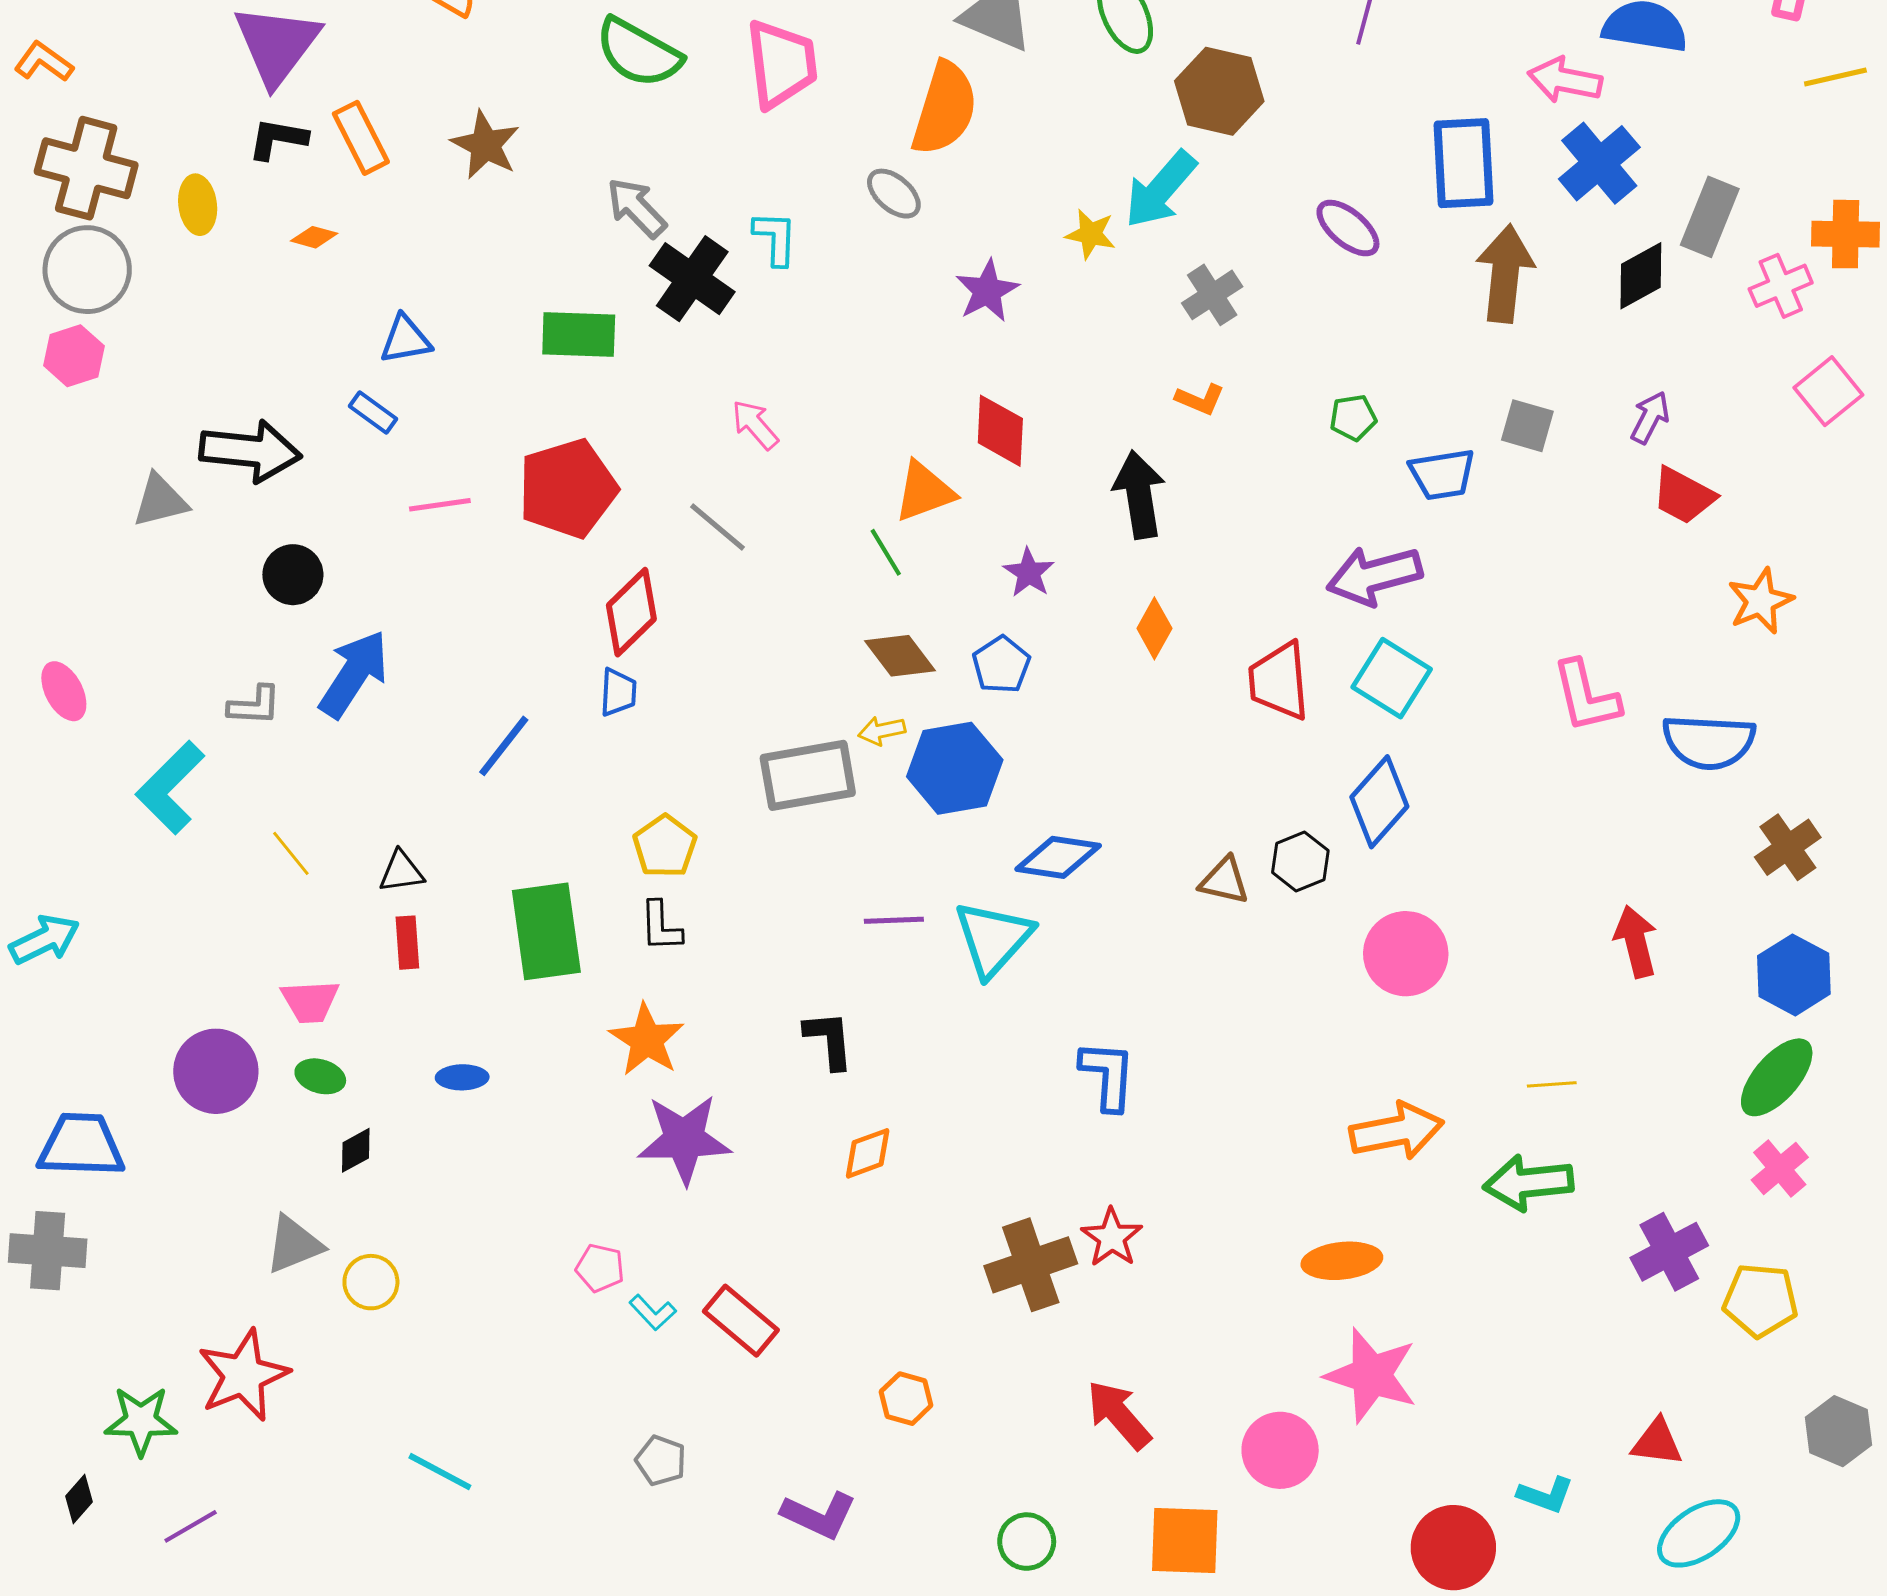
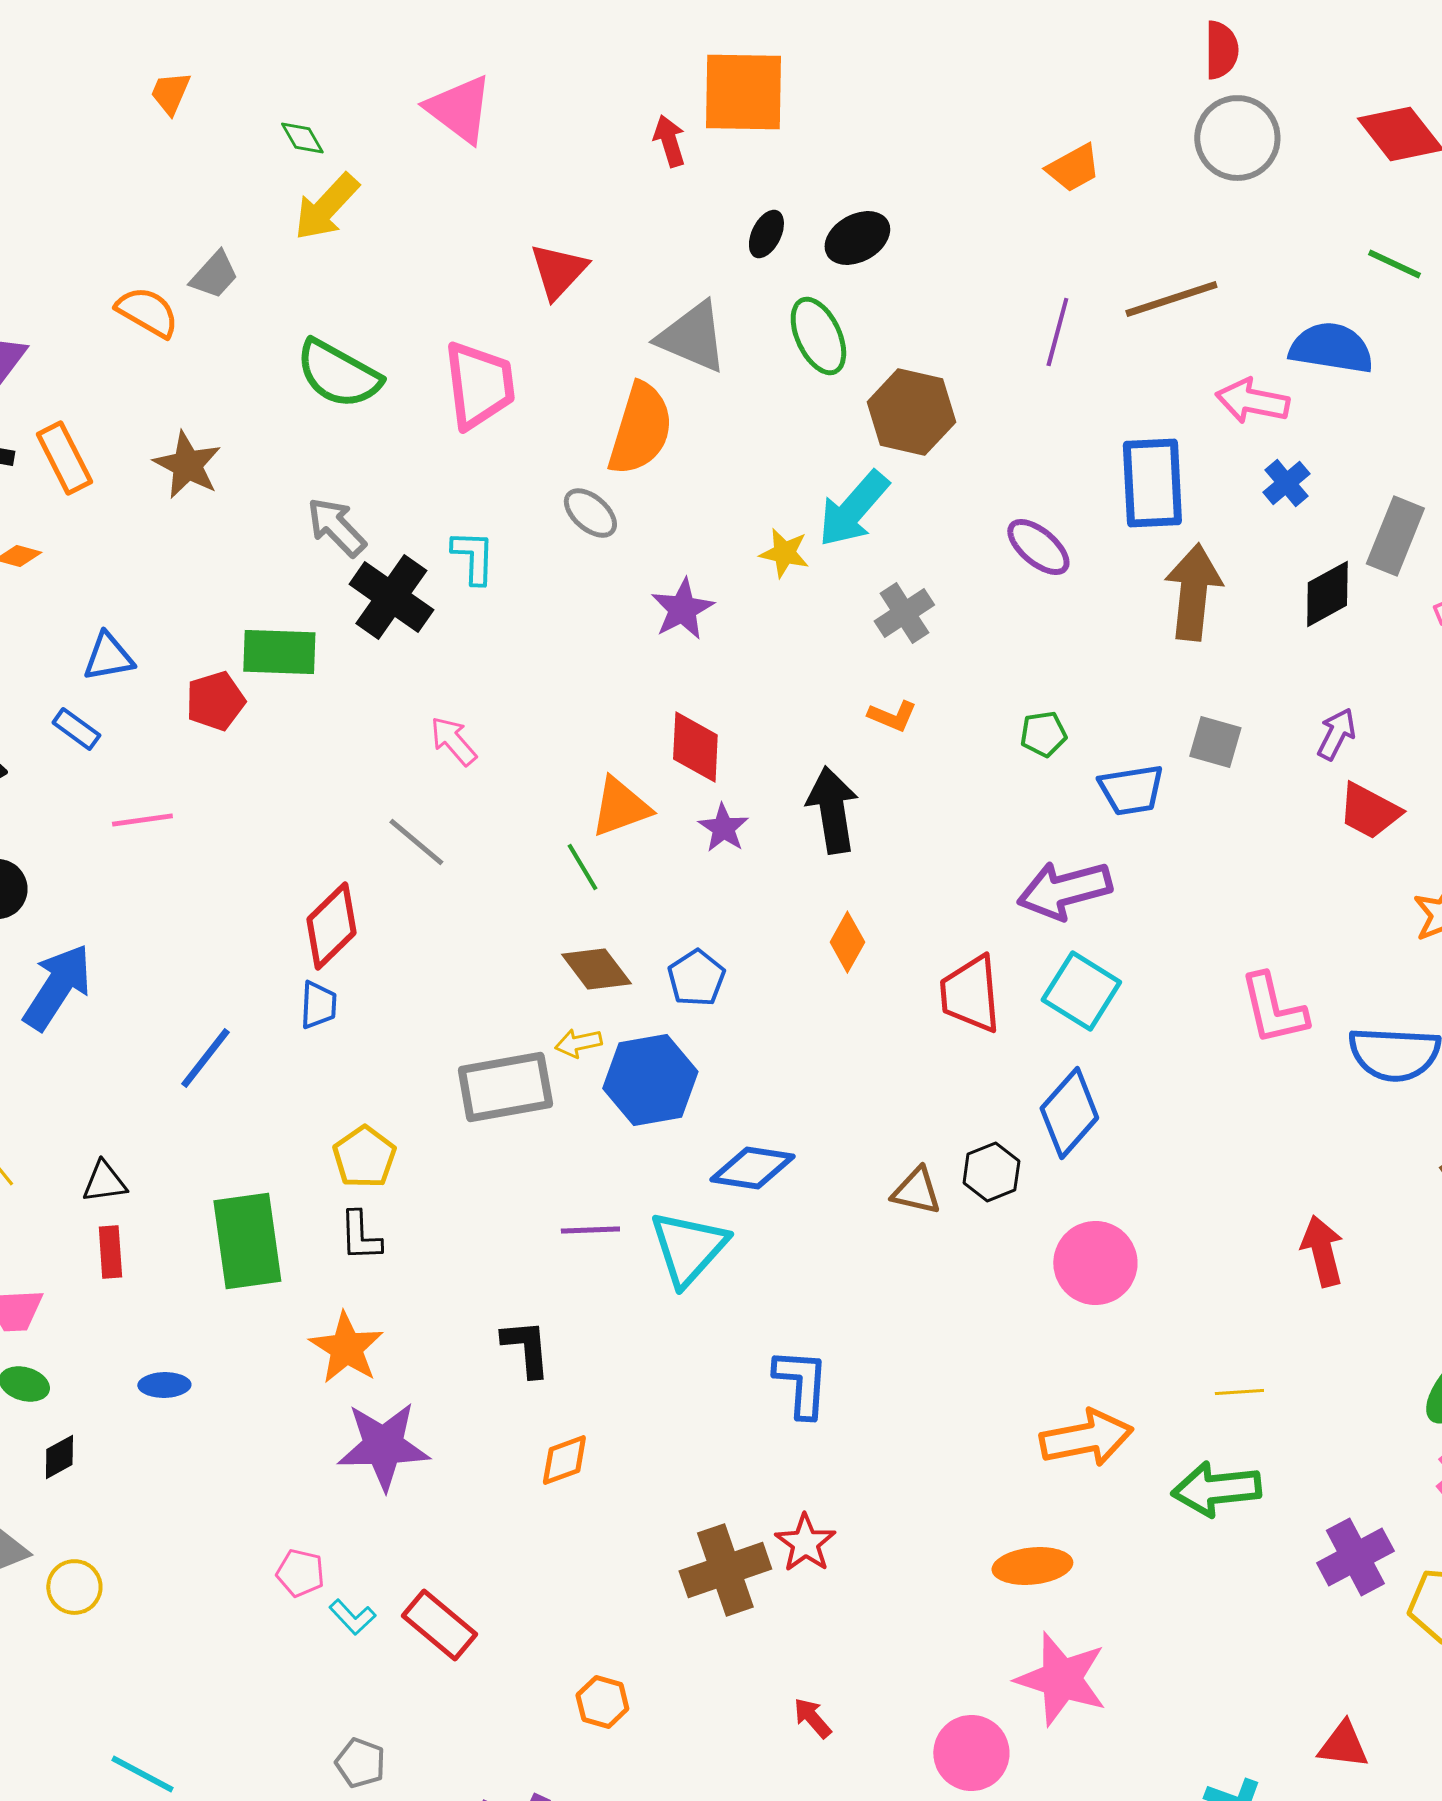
blue cross: (1599, 163) -> (1286, 483), size x0.6
red pentagon: (568, 488) -> (215, 701), moved, size x0.6
purple star: (1029, 573) -> (723, 828), moved
red arrow: (1119, 1415) -> (812, 1718), size x0.6

